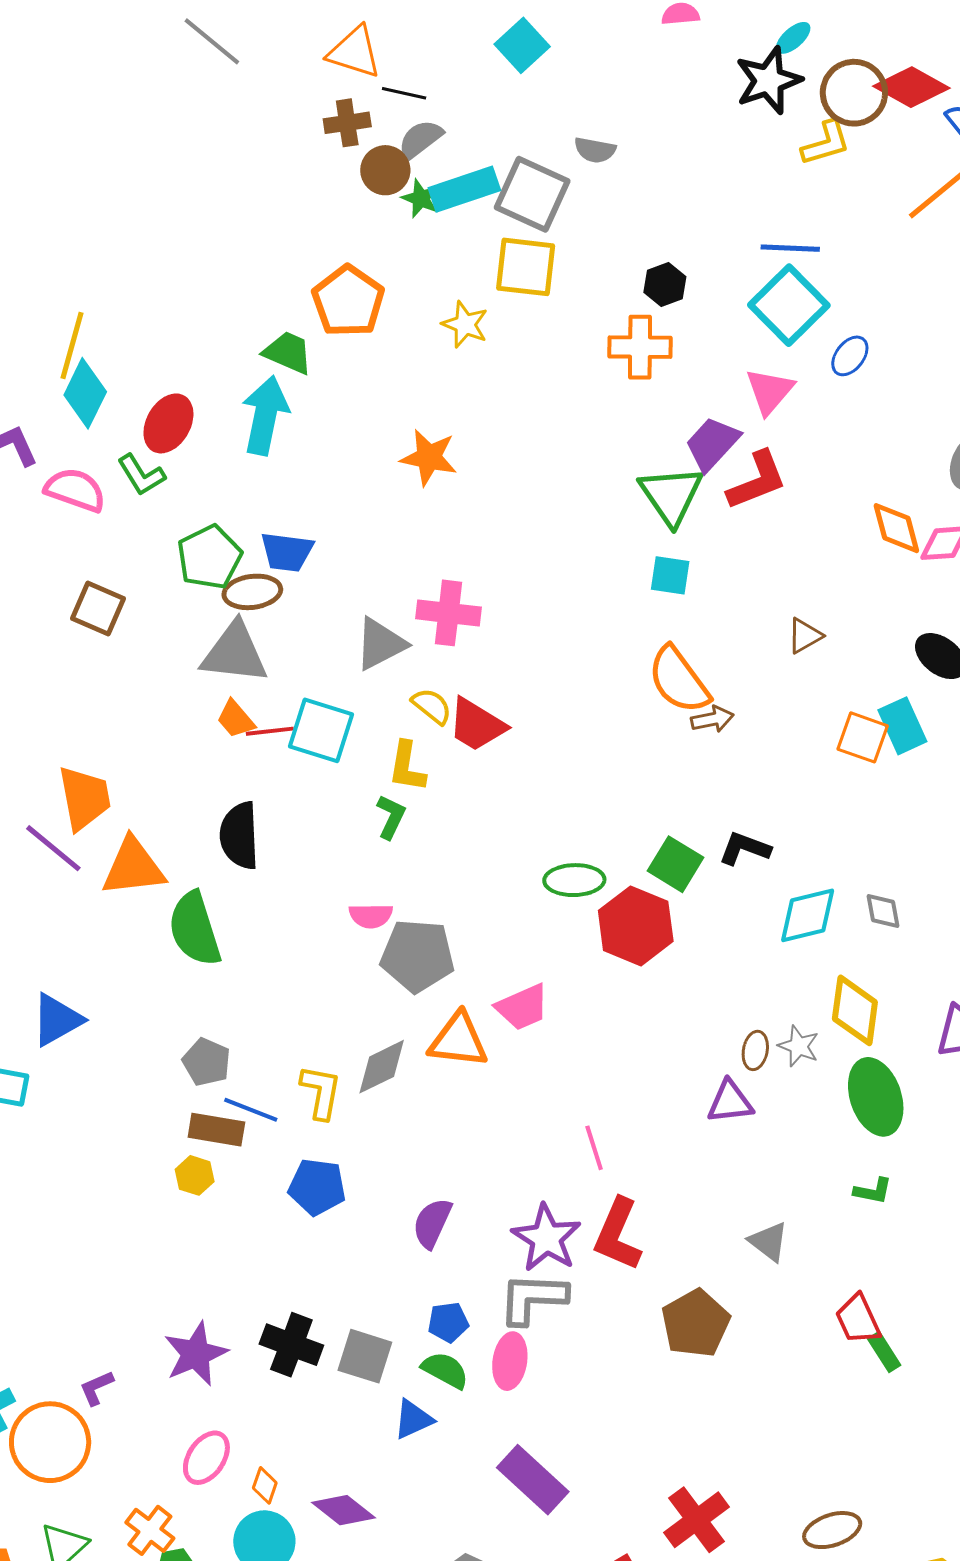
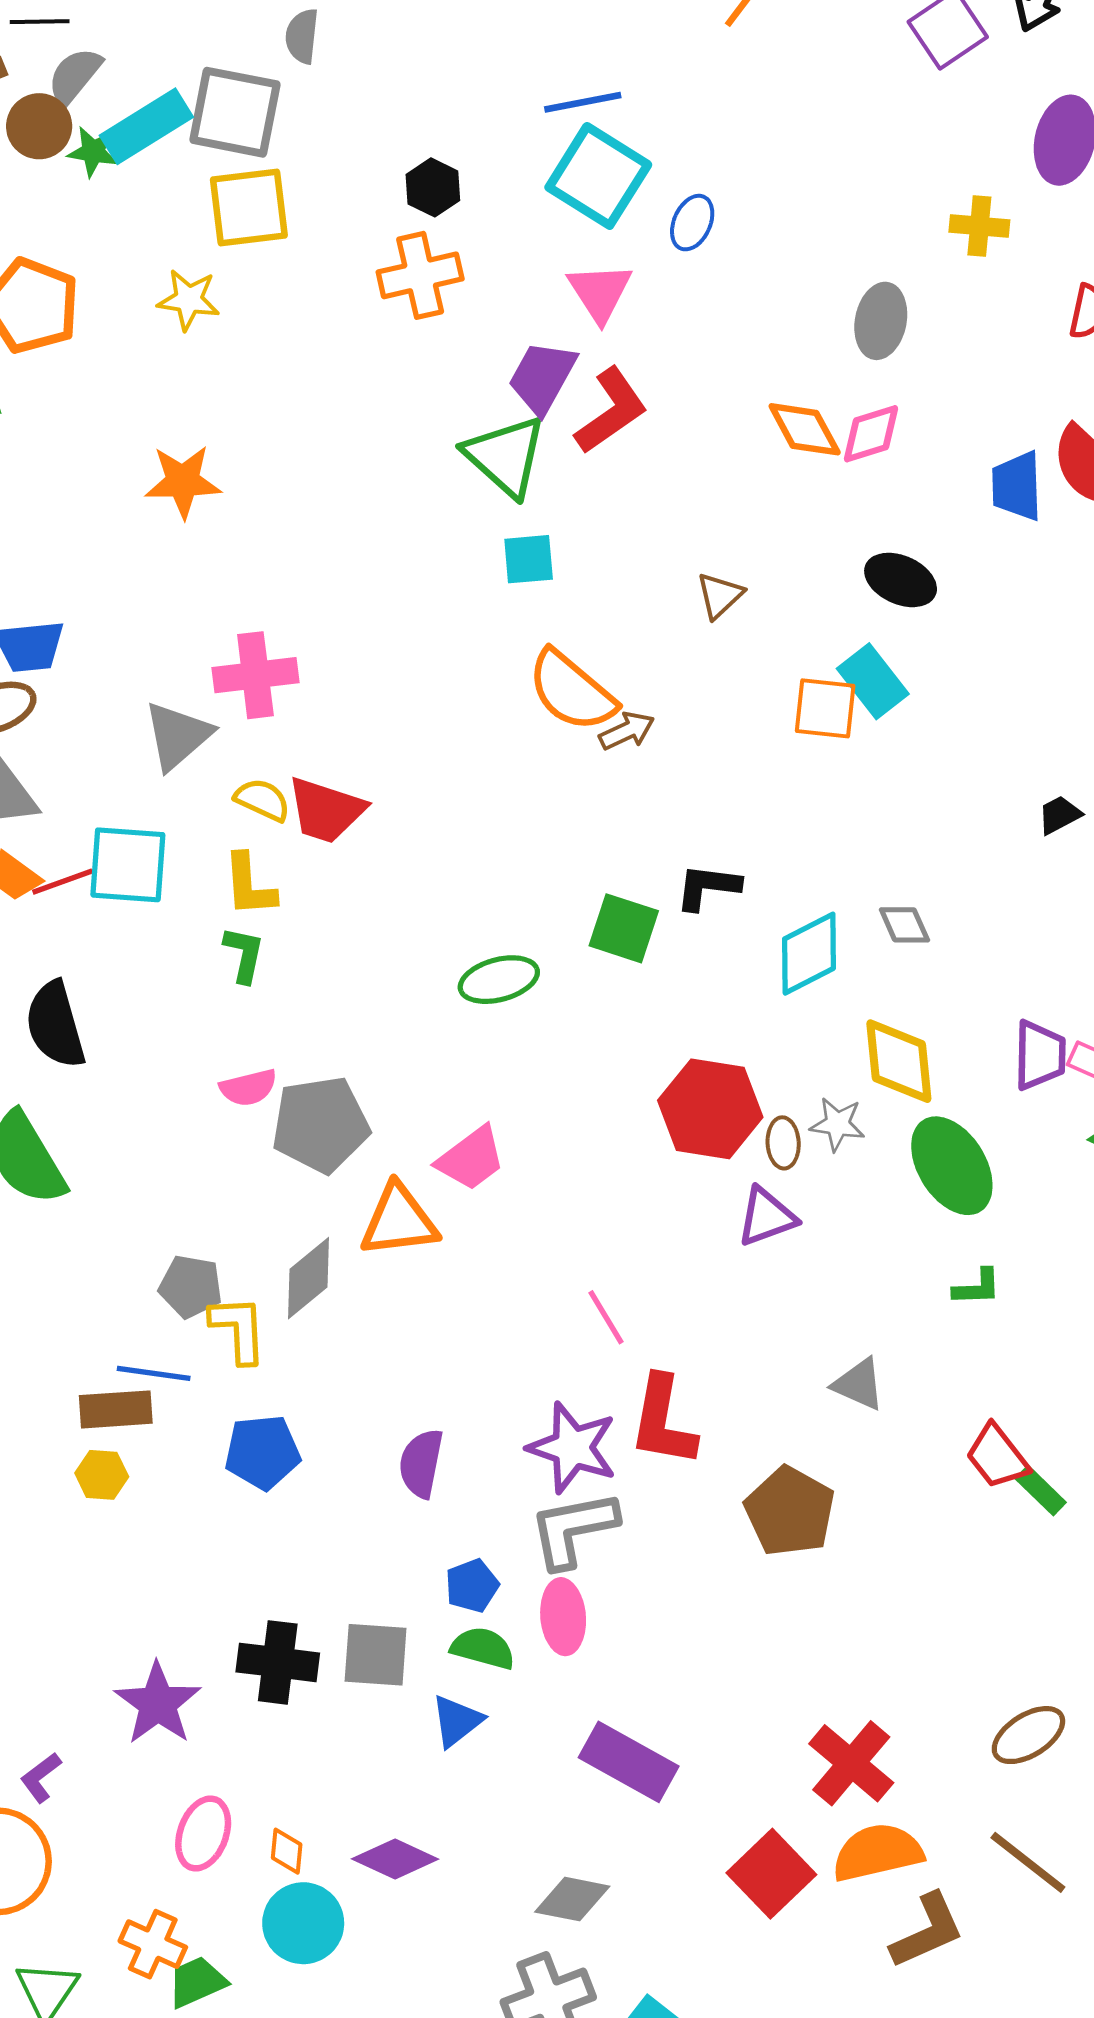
gray semicircle: (595, 150) -> (302, 36), turned 99
red hexagon: (636, 926) -> (710, 1109), moved
gray pentagon: (207, 1062) -> (191, 1287), moved

